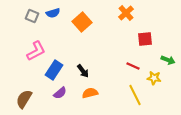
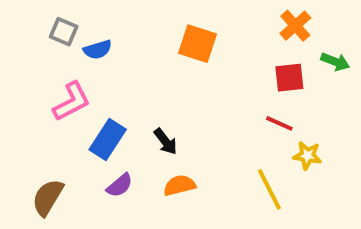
blue semicircle: (53, 13) -> (98, 50), moved
orange cross: (126, 13) -> (295, 26), moved
orange square: (82, 22) -> (197, 44), moved, turned -30
green arrow: (168, 60) -> (335, 62), moved
red line: (133, 66) -> (279, 123), moved

